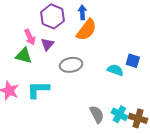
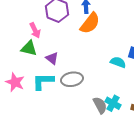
purple triangle: (47, 44) -> (52, 58), moved, turned -32
gray ellipse: (71, 65) -> (72, 79), moved
cyan cross: (119, 114) -> (113, 103), moved

